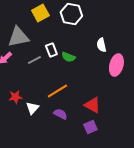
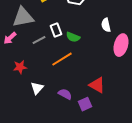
orange line: (57, 91) -> (62, 59), moved
red star: (15, 97) -> (20, 67), moved
purple square: (90, 127) -> (85, 104), moved

